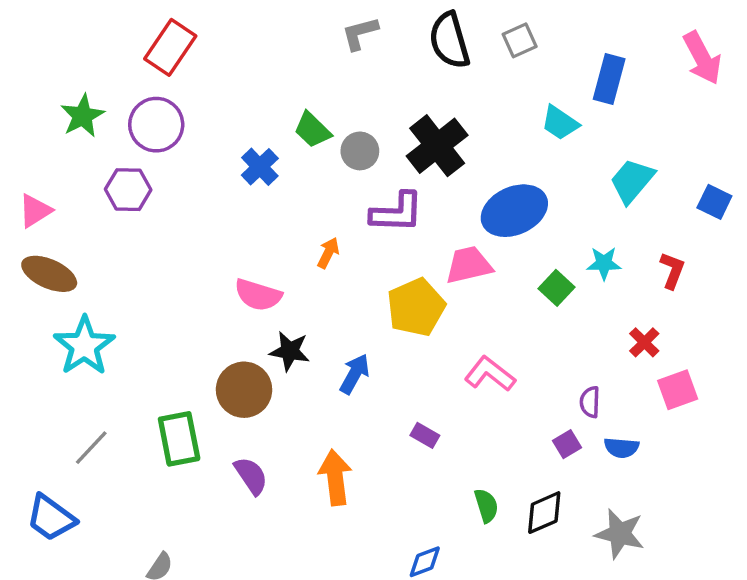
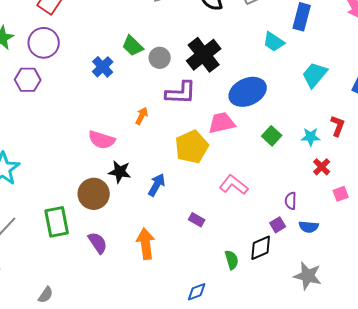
cyan star: (604, 263) -> (311, 137), moved
pink square: (678, 390) -> (341, 194), size x0.7
black diamond: (544, 513) -> (261, 248), moved

